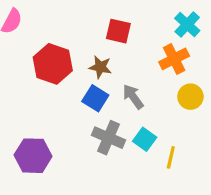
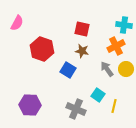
cyan cross: (187, 25) -> (124, 25), turned -35
brown star: (100, 67) -> (82, 51), moved
gray arrow: (133, 97) -> (107, 69), moved
gray cross: (108, 138) -> (76, 109), moved

